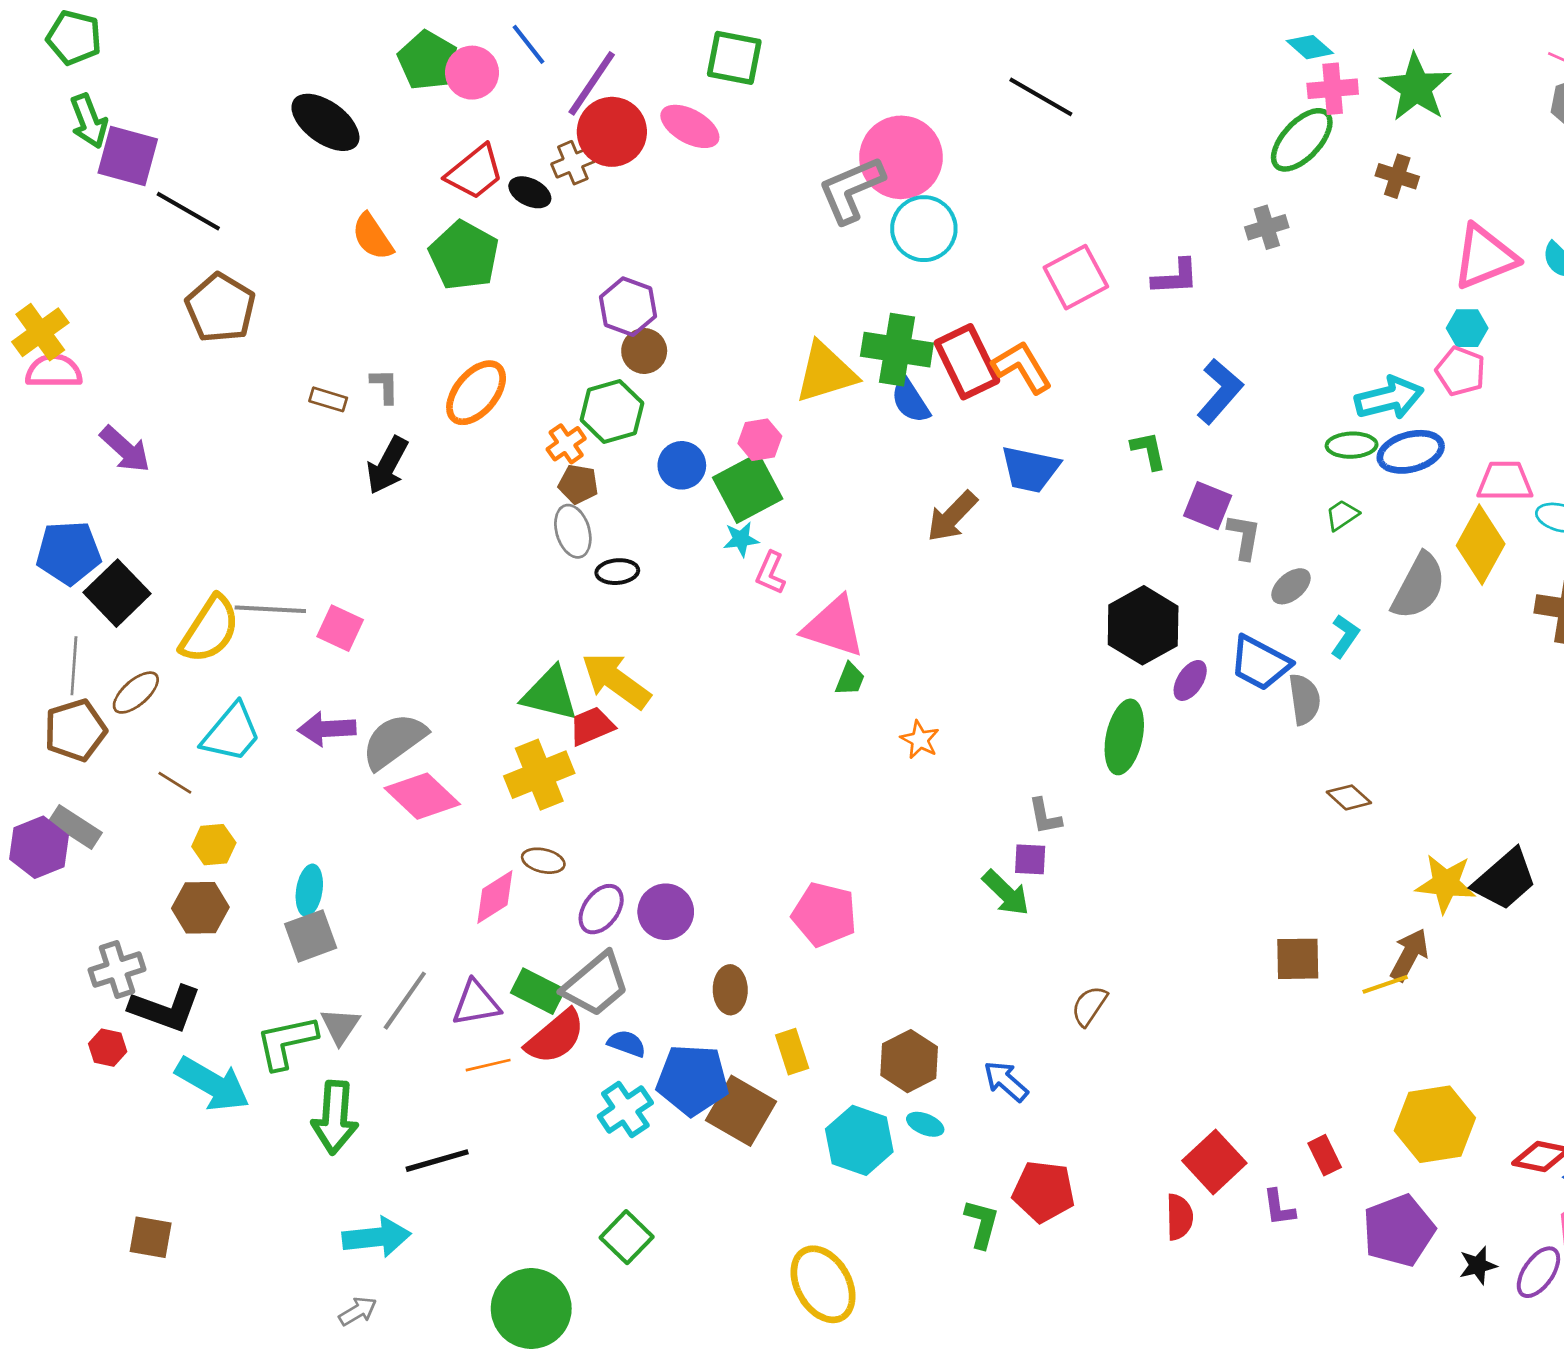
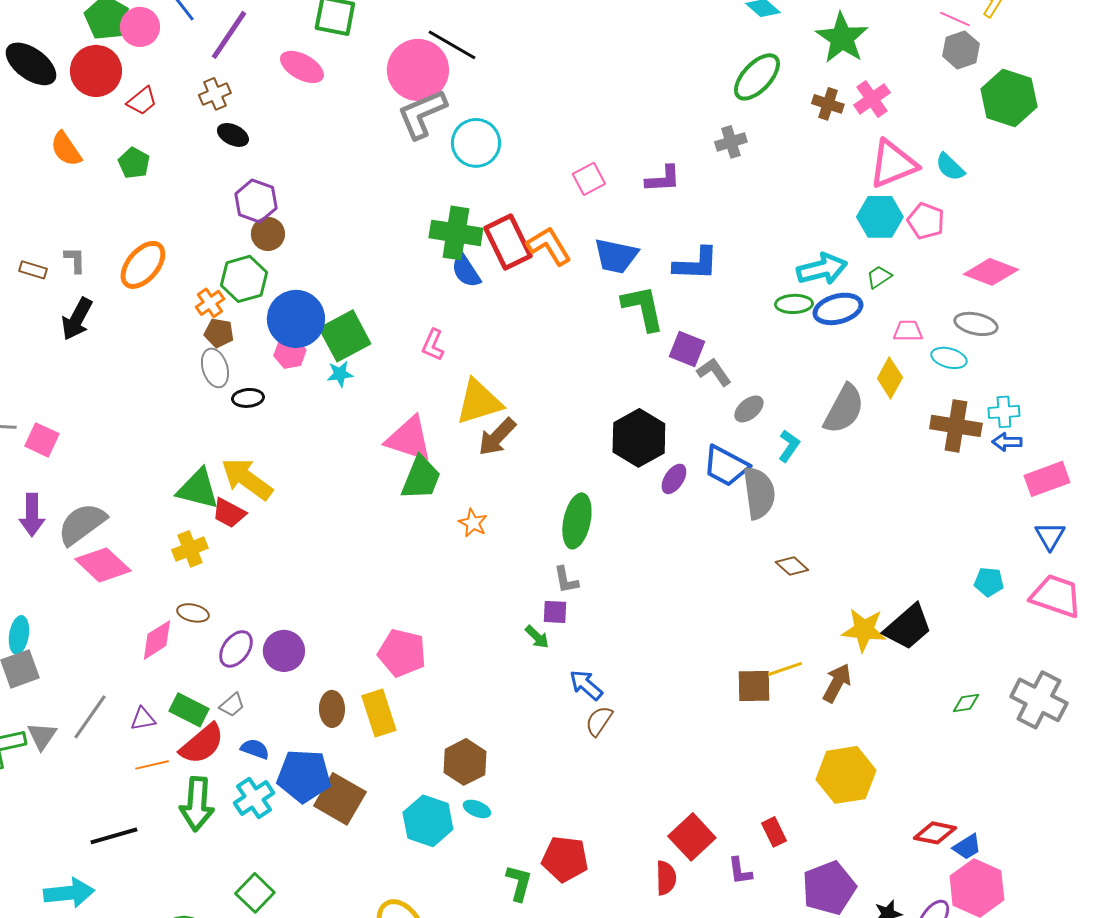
pink cross: (1333, 89) -> (872, 99), moved, turned -30
black line: (1041, 97) -> (452, 45), moved
red circle: (612, 132) -> (96, 71), moved
pink circle: (901, 157) -> (418, 70), moved
red trapezoid: (475, 172) -> (142, 101), size x0.7
black ellipse: (530, 192) -> (233, 135), moved
green pentagon: (464, 256) -> (134, 163), size x0.6
pink square: (1076, 277) -> (589, 179), size x0.7
cyan hexagon: (1467, 328) -> (880, 217), size x1.5
pink pentagon: (1460, 371) -> (926, 221), moved
yellow triangle: (826, 373) -> (479, 402), moved
blue L-shape: (1220, 391) -> (696, 264), turned 51
pink hexagon: (760, 440) -> (290, 353), moved
green L-shape: (1148, 451) -> (643, 308), size x1.6
blue circle: (682, 465) -> (296, 319), size x1.6
blue trapezoid: (1030, 469) -> (616, 256), moved
pink trapezoid: (1505, 481) -> (908, 331), size x0.7
green trapezoid: (1342, 515) -> (879, 277), moved
brown arrow: (952, 516) -> (497, 437), moved
gray L-shape: (1244, 537) -> (714, 372), turned -45
yellow diamond: (1481, 545) -> (890, 378), size x0.7
pink L-shape: (771, 573) -> (433, 345), moved
green trapezoid: (850, 679) -> (421, 478), size x1.8
gray semicircle: (1304, 699) -> (759, 493), size x1.4
red trapezoid: (592, 726) -> (229, 513), turned -129
purple arrow: (327, 729) -> (32, 515), turned -87
green ellipse: (1124, 737) -> (577, 521), moved
yellow cross: (539, 775) -> (190, 549), size x0.7
green arrow: (1006, 893) -> (537, 637), size x0.7
gray trapezoid: (596, 984) -> (232, 705), size x0.5
yellow line: (1385, 984) -> (785, 669), moved
purple triangle: (476, 1003) -> (143, 719), size x0.7
yellow rectangle: (792, 1052) -> (379, 713), moved, size x1.4
blue arrow: (1006, 1081) -> (586, 685), moved
green arrow: (335, 1118) -> (197, 804), moved
yellow hexagon: (1435, 1124) -> (846, 775), moved

